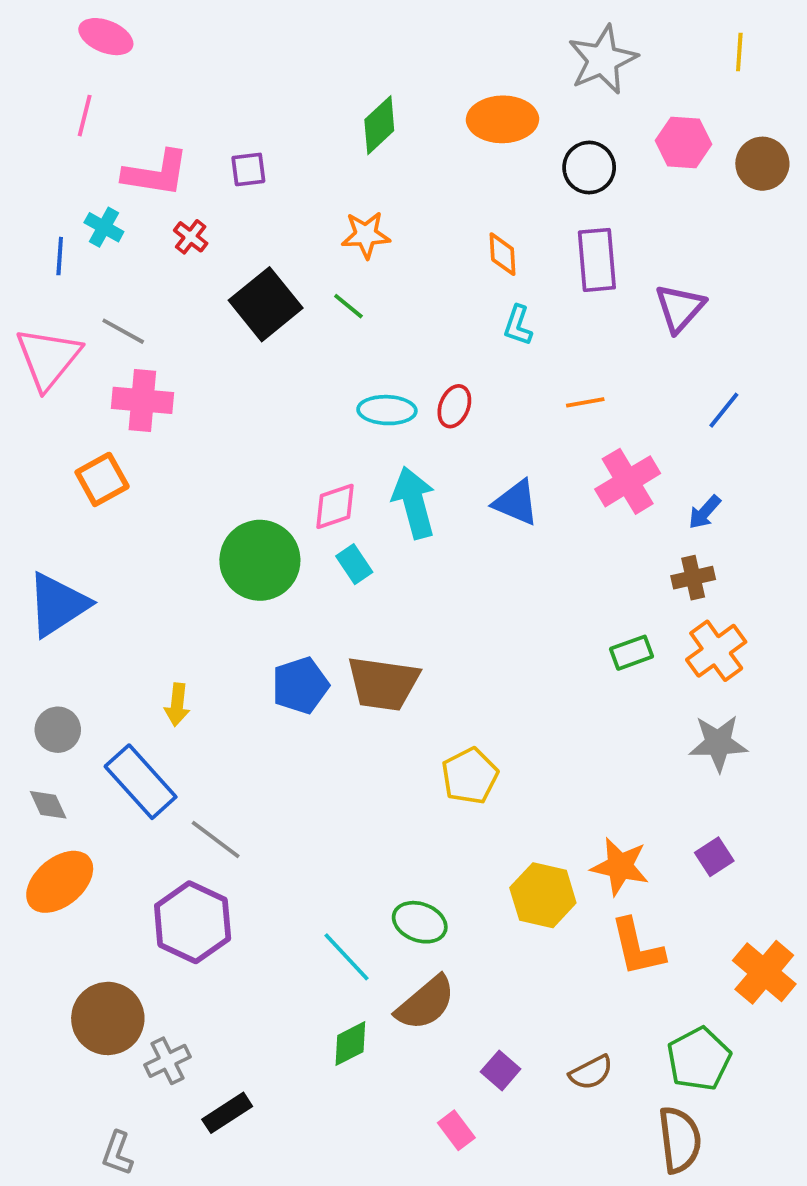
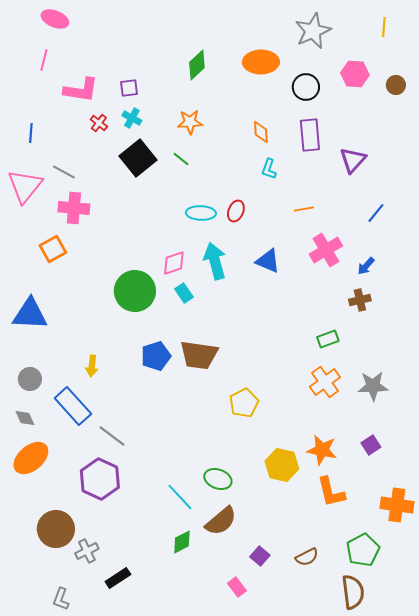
brown circle: (762, 164) -> (396, 85), size x0.7
cyan cross: (104, 227) -> (132, 118), moved
blue triangle: (58, 605) -> (30, 314), turned 36
orange cross: (716, 651) -> (325, 382), moved
orange cross: (764, 972) -> (397, 505), turned -32

